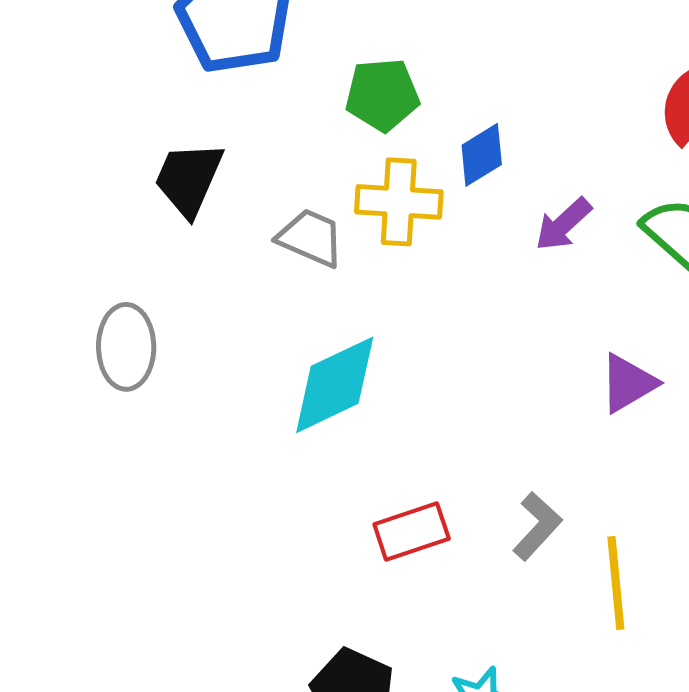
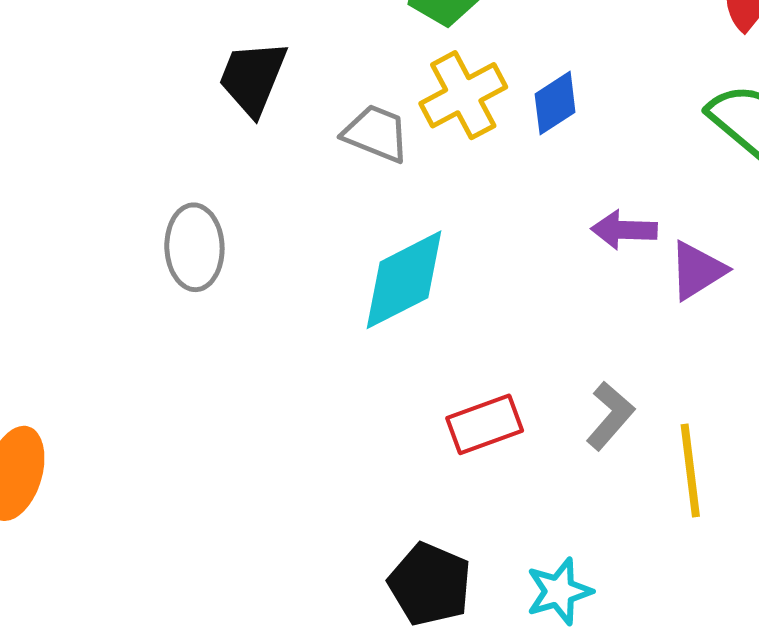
blue diamond: (482, 155) -> (555, 103), moved
yellow cross: (399, 202) -> (463, 95), turned -30
purple arrow: (563, 224) -> (624, 230), moved, turned 46

